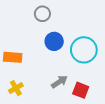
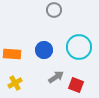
gray circle: (42, 14) -> (54, 10), moved
blue circle: (54, 41) -> (44, 50), moved

